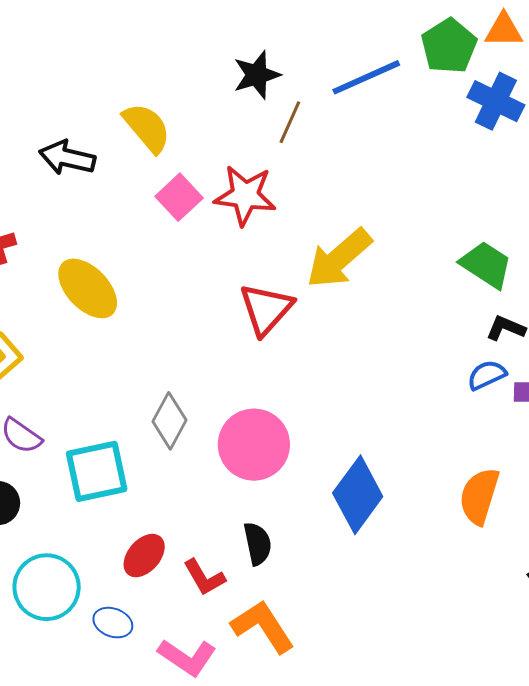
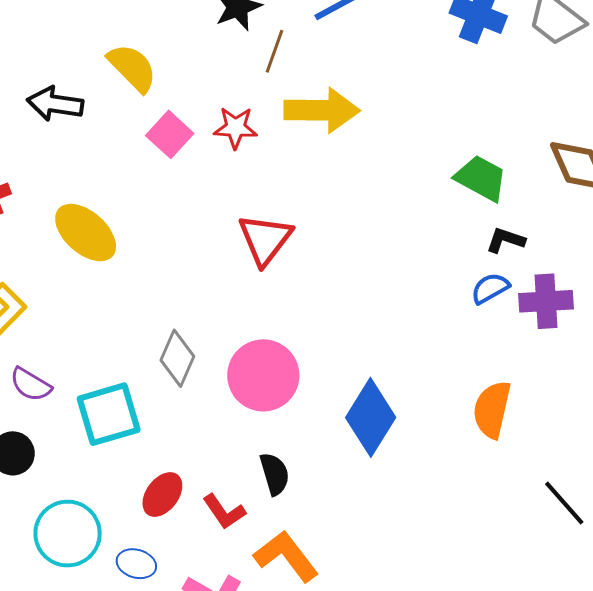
red star: (245, 195) -> (235, 128), size x0.7
yellow arrow: (339, 258) -> (322, 110), moved, turned -134

